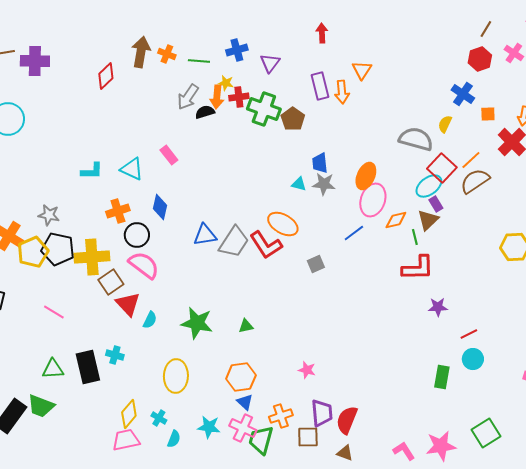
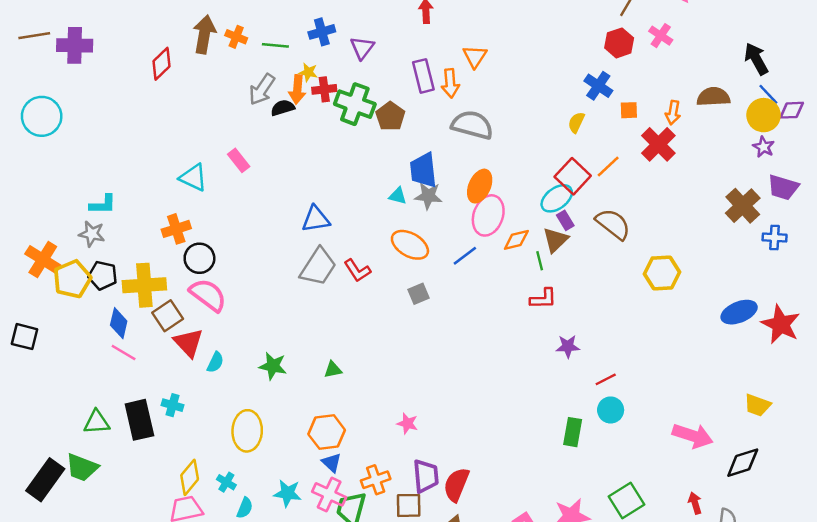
gray semicircle: (416, 139) -> (472, 125), moved
blue trapezoid: (320, 163) -> (423, 170), size x1.4
cyan L-shape: (92, 171) -> (103, 204), moved
brown semicircle: (475, 181) -> (613, 224), moved, turned 72
blue diamond: (160, 207) -> (119, 323), moved
orange ellipse: (283, 224) -> (410, 245), moved
blue triangle: (205, 235) -> (316, 219), moved
red L-shape: (266, 245) -> (357, 271), size x0.7
black pentagon: (58, 249) -> (103, 275), size x0.7
red L-shape: (418, 268) -> (543, 299), size x0.7
pink line: (54, 312) -> (124, 352), moved
green star: (197, 323) -> (273, 366), size x0.7

